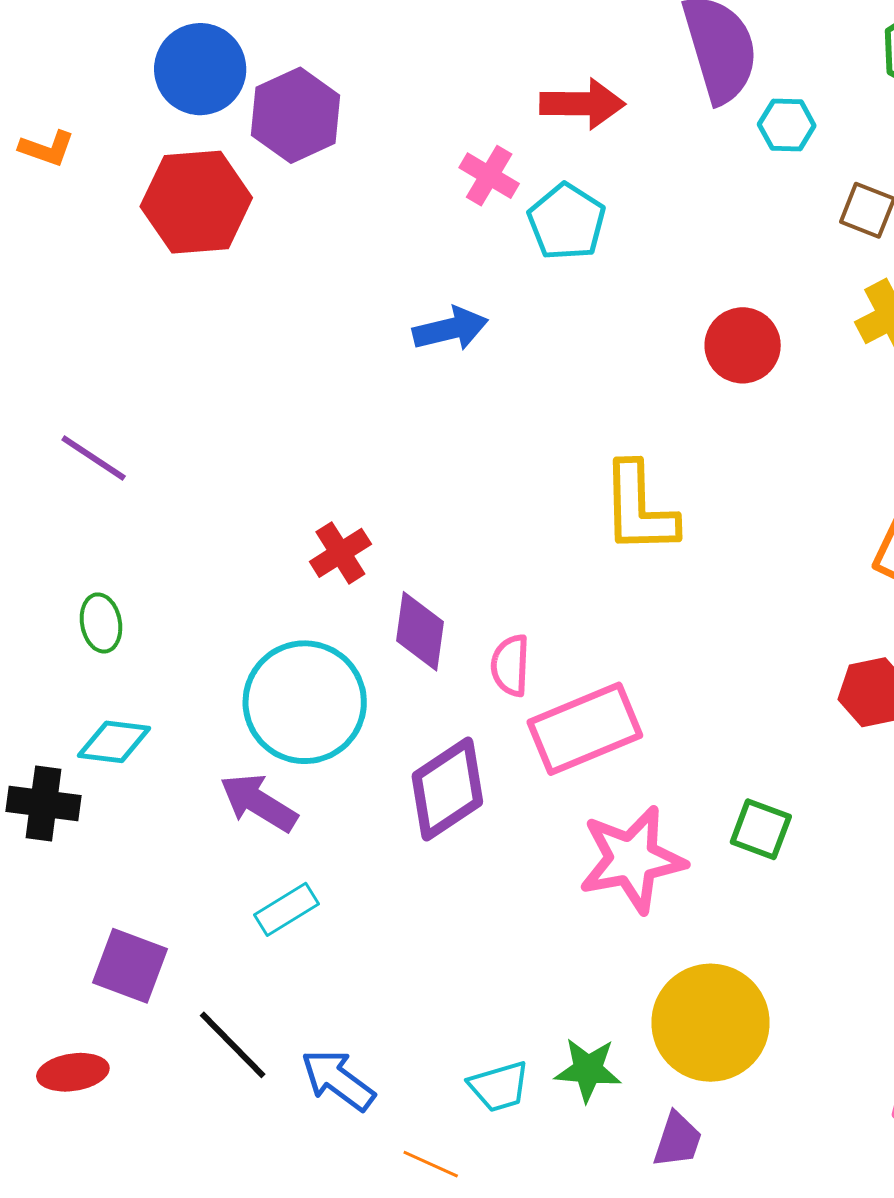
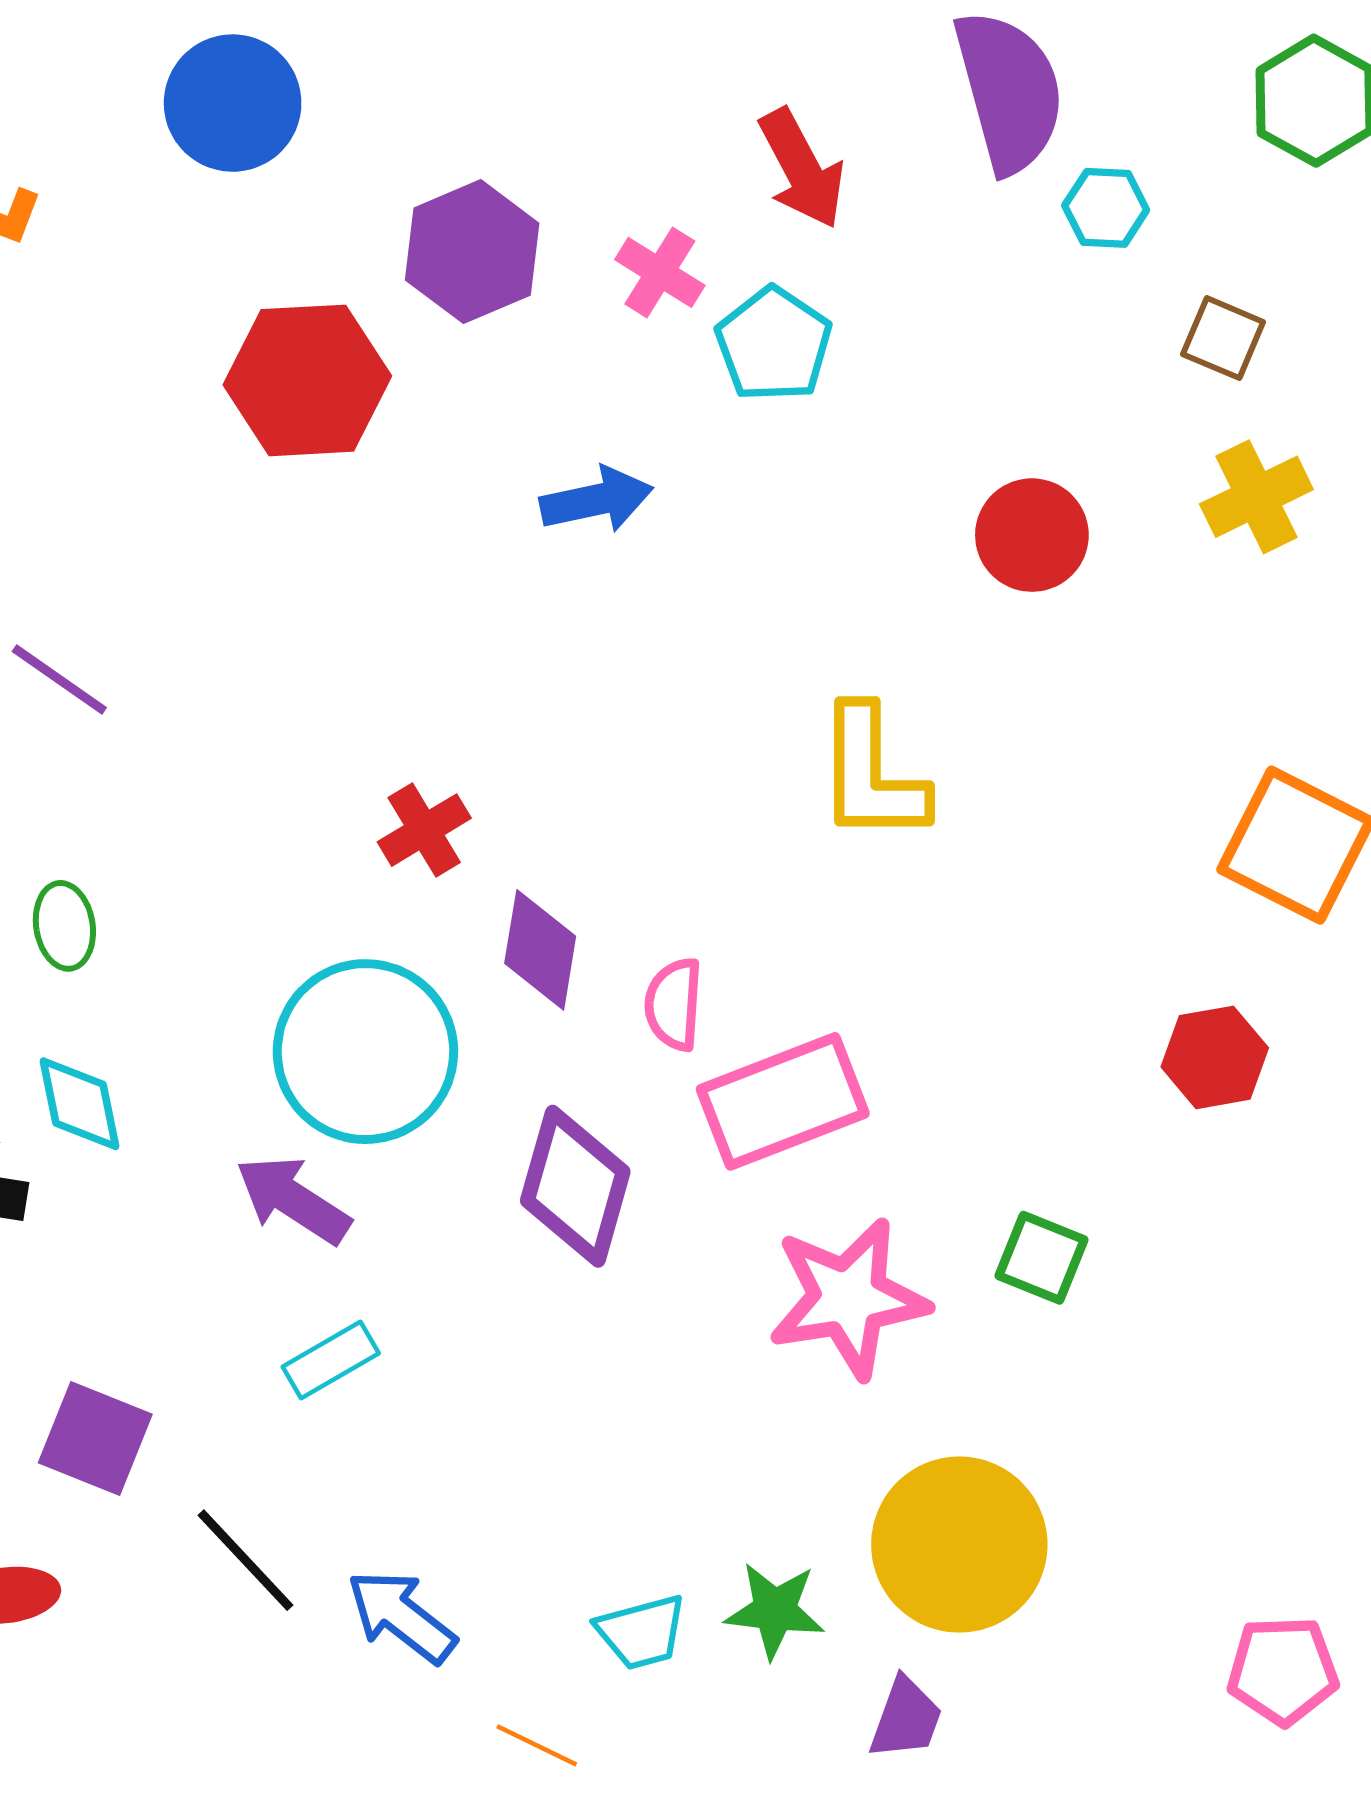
red arrow: (582, 104) -> (802, 169), turned 60
purple hexagon: (296, 115) -> (472, 252), moved
red hexagon: (196, 202) -> (307, 380), moved
cyan diamond: (114, 742) -> (80, 1104), turned 70
purple diamond: (447, 789) -> (575, 1186), turned -42

